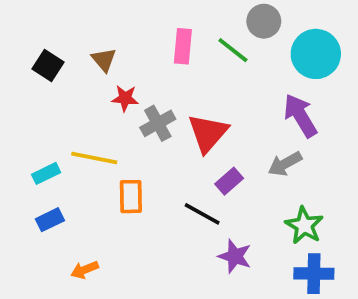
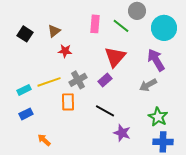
brown triangle: (104, 60) -> (54, 31), turned 32
gray cross: (158, 123) -> (78, 80), moved
red triangle: (208, 133) -> (115, 57), moved
yellow line: (94, 158) -> (49, 82), turned -30
purple rectangle: (229, 181) -> (105, 80), moved
orange arrow: (85, 270) -> (44, 140), turned 64

